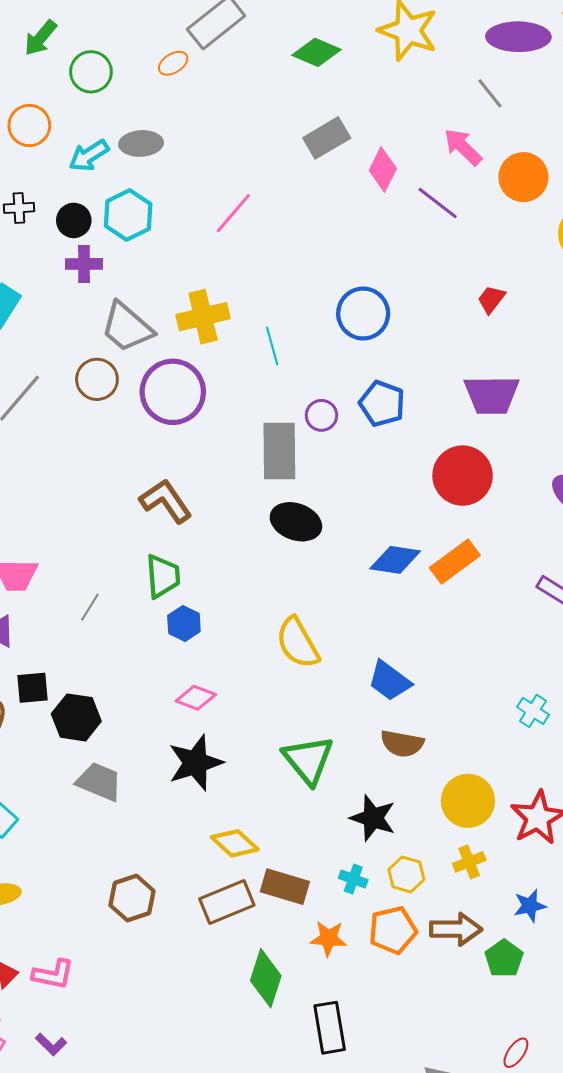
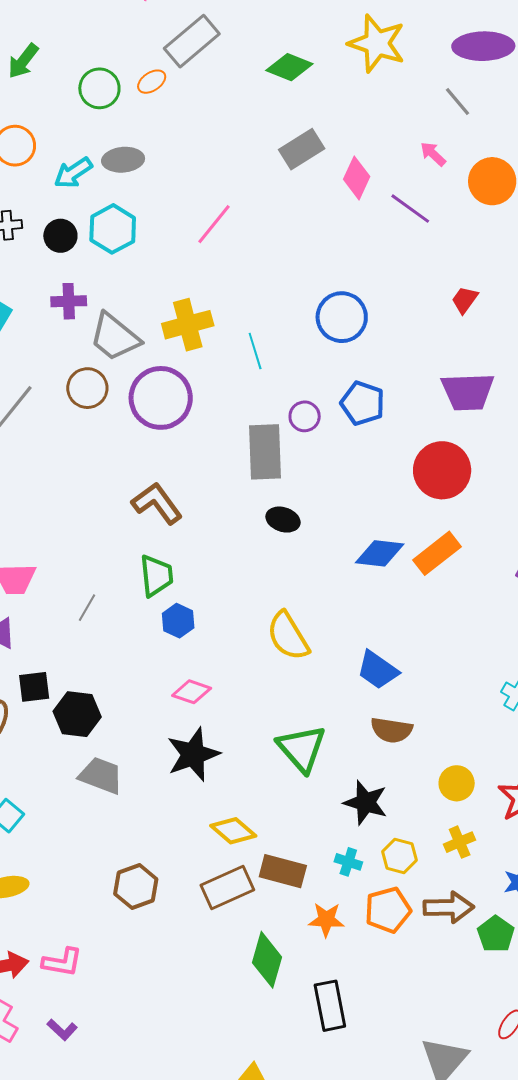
green circle: (91, 72) -> (99, 88), moved
pink arrow: (463, 147) -> (433, 154), size x0.7
purple cross: (84, 264) -> (69, 301), moved
black ellipse: (296, 522) -> (283, 520), size x0.7
yellow circle: (468, 801) -> (457, 783), size x0.7

